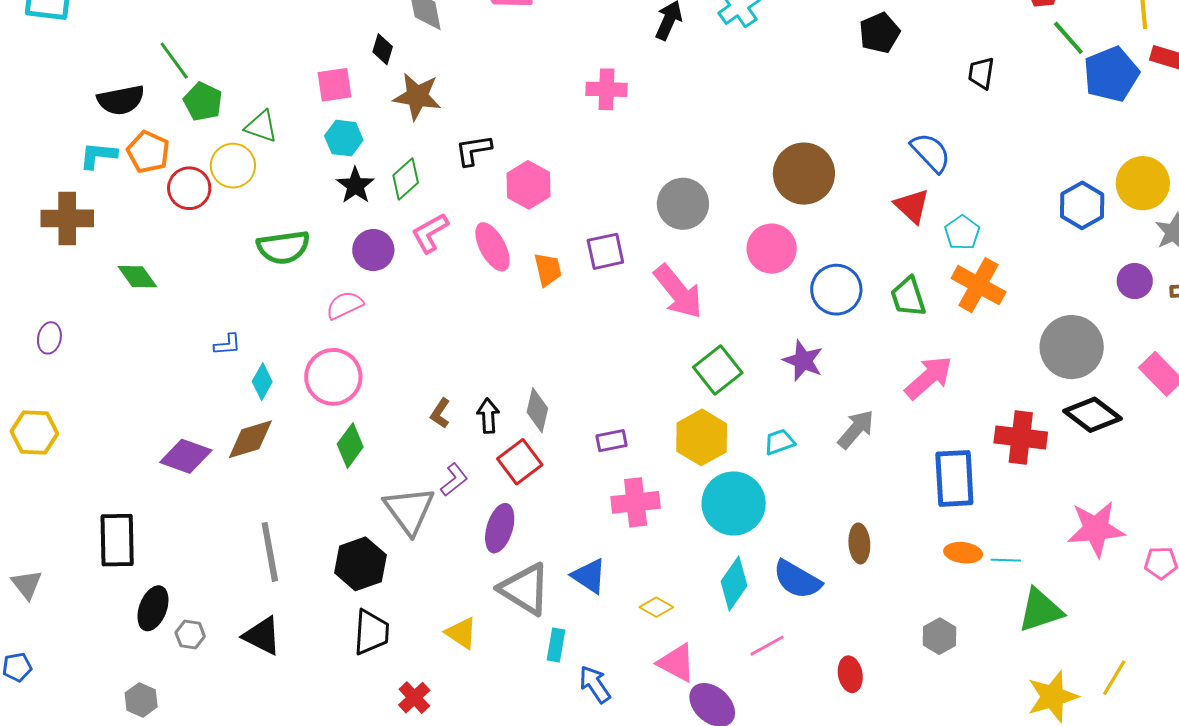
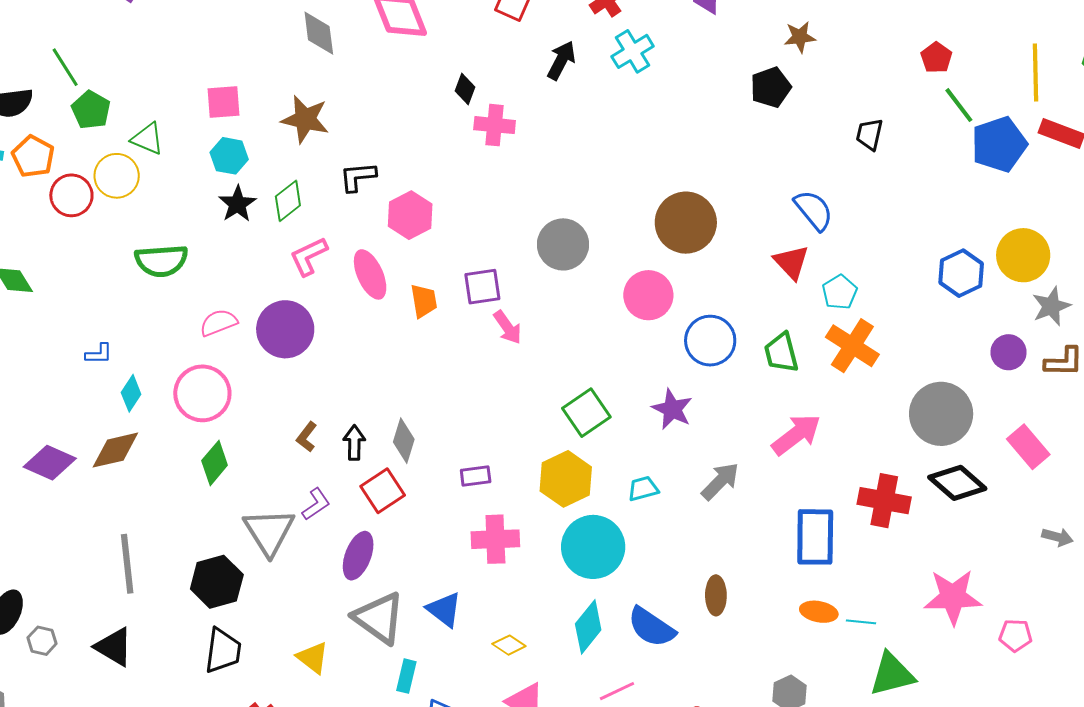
black diamond: (383, 49) -> (465, 89), moved
purple circle: (373, 250) -> (285, 329), moved, size x1.4
pink arrow: (678, 292) -> (507, 327), moved, size x0.6

